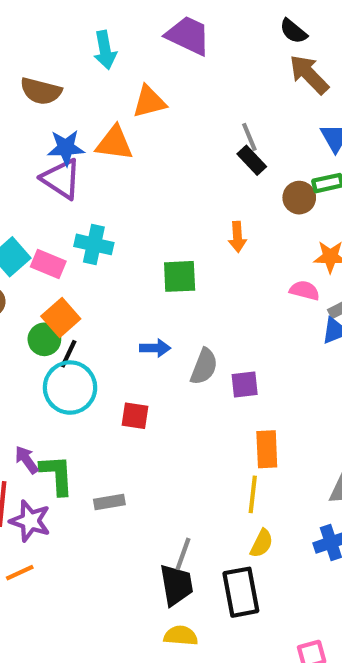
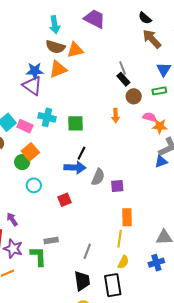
brown semicircle: (41, 91) -> (55, 47), moved
orange triangle: (114, 143) -> (58, 69), turned -30
brown circle: (299, 198) -> (134, 96), moved
green square: (180, 276) -> (76, 123), moved
pink semicircle: (305, 290) -> (150, 117), moved
blue arrow: (155, 348) -> (75, 168), size x1.5
black line: (68, 354) -> (81, 153), moved
cyan circle: (70, 388) -> (34, 185), size x0.6
red square: (135, 416) -> (64, 200), turned -32
green L-shape: (57, 475) -> (38, 256), moved
gray line: (183, 554) -> (87, 251), moved

